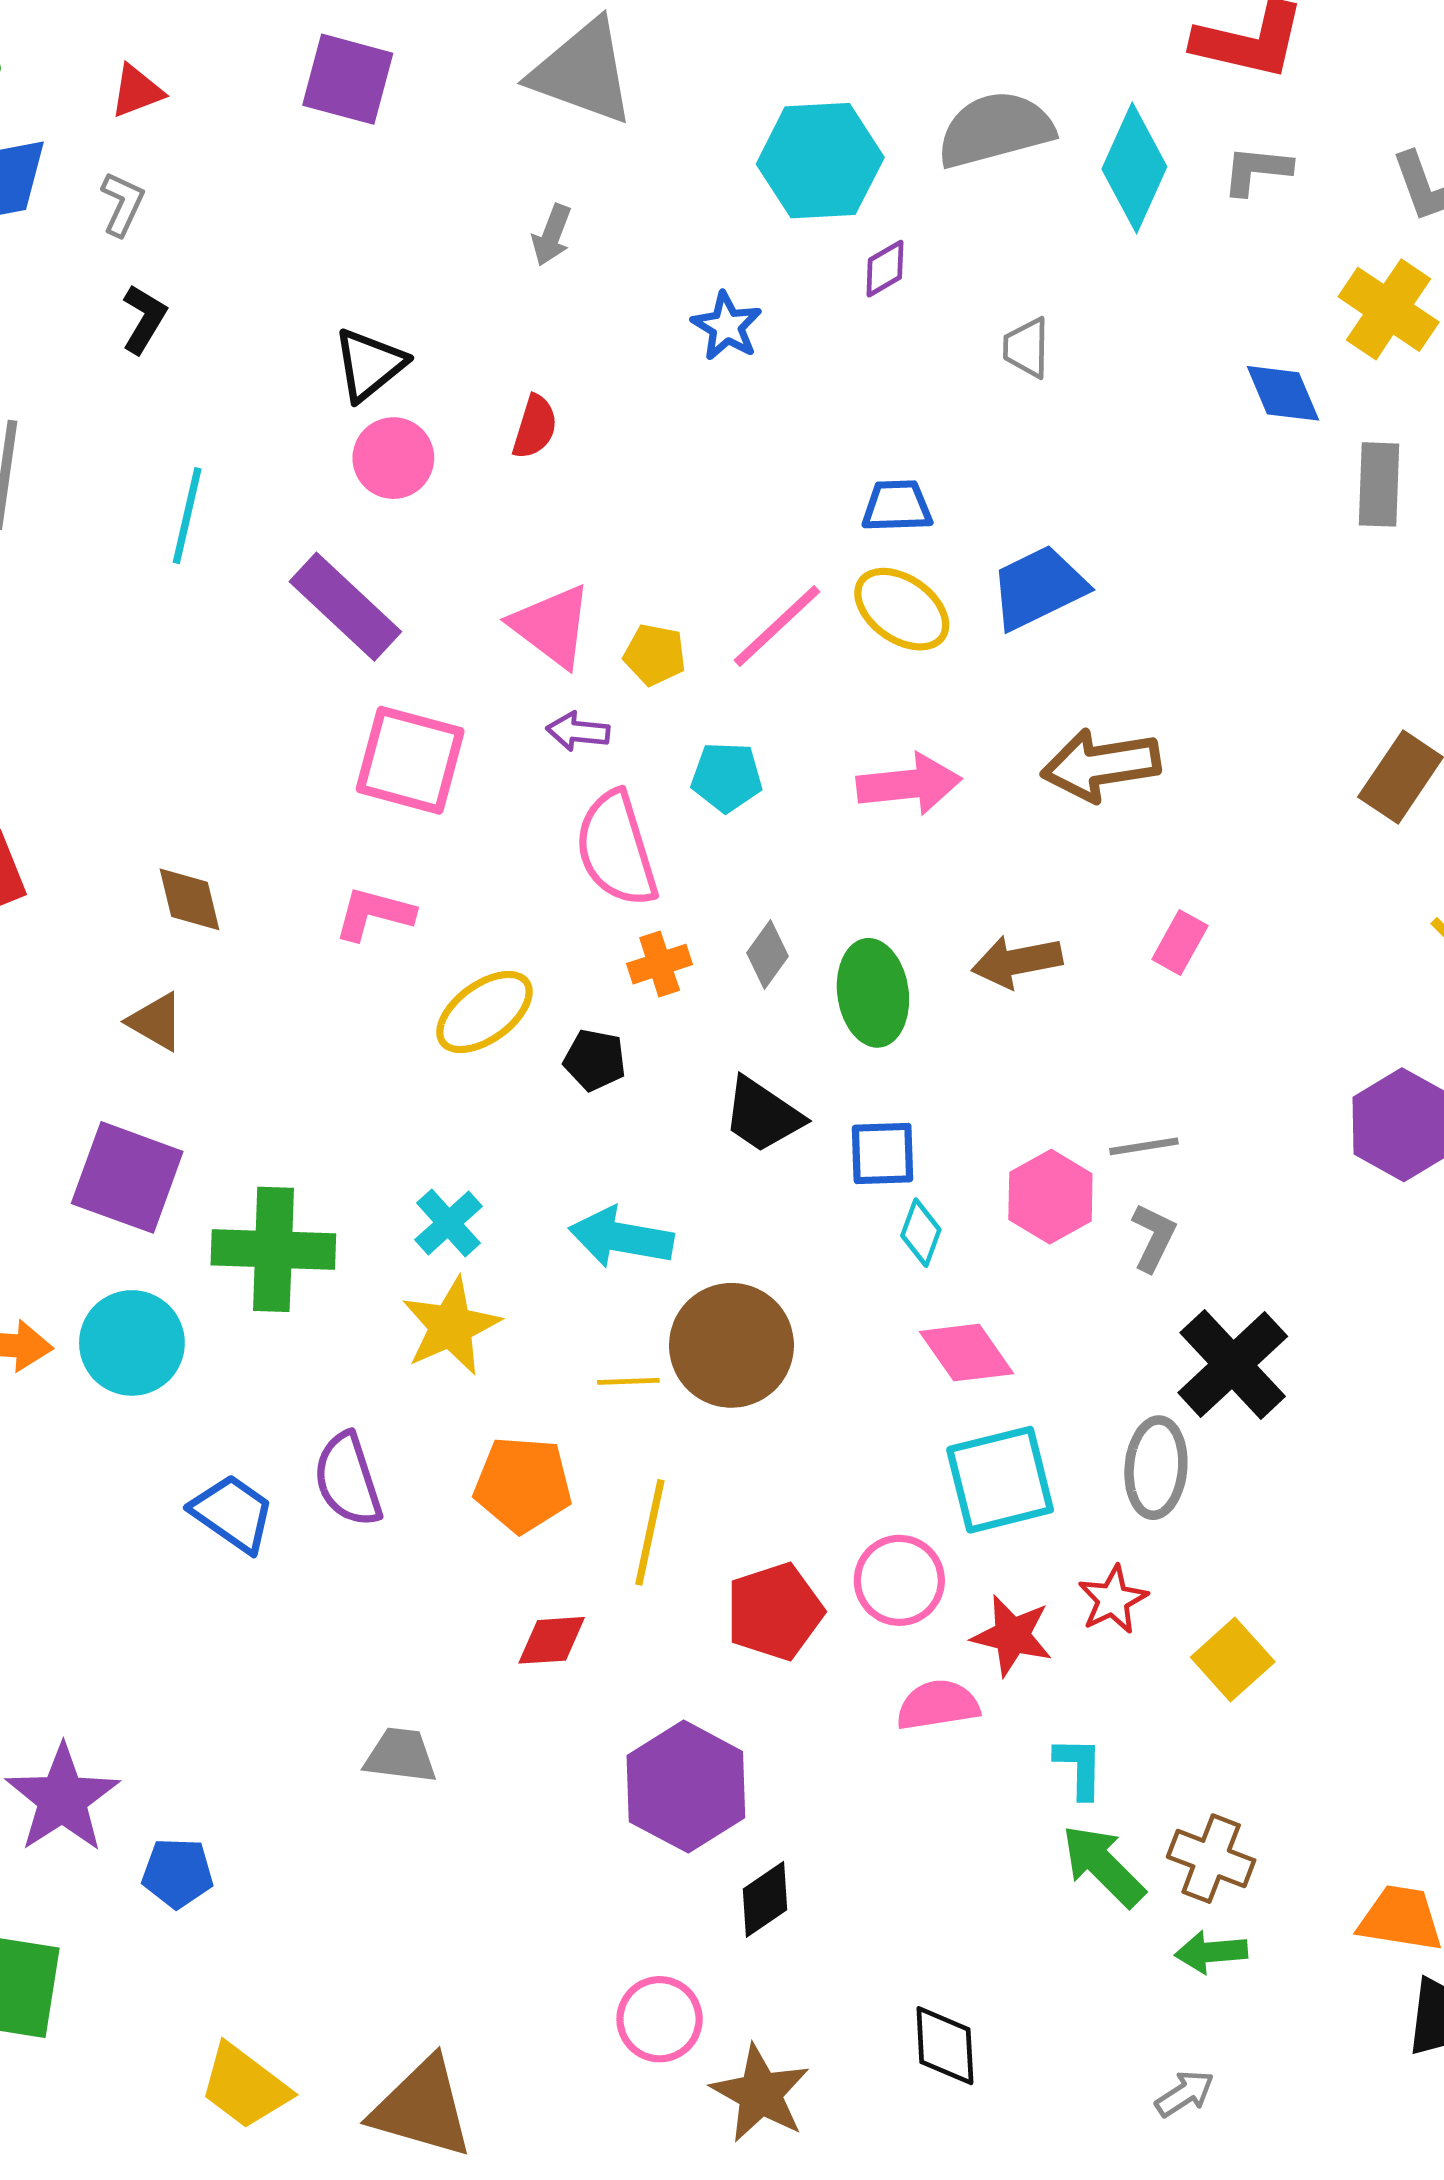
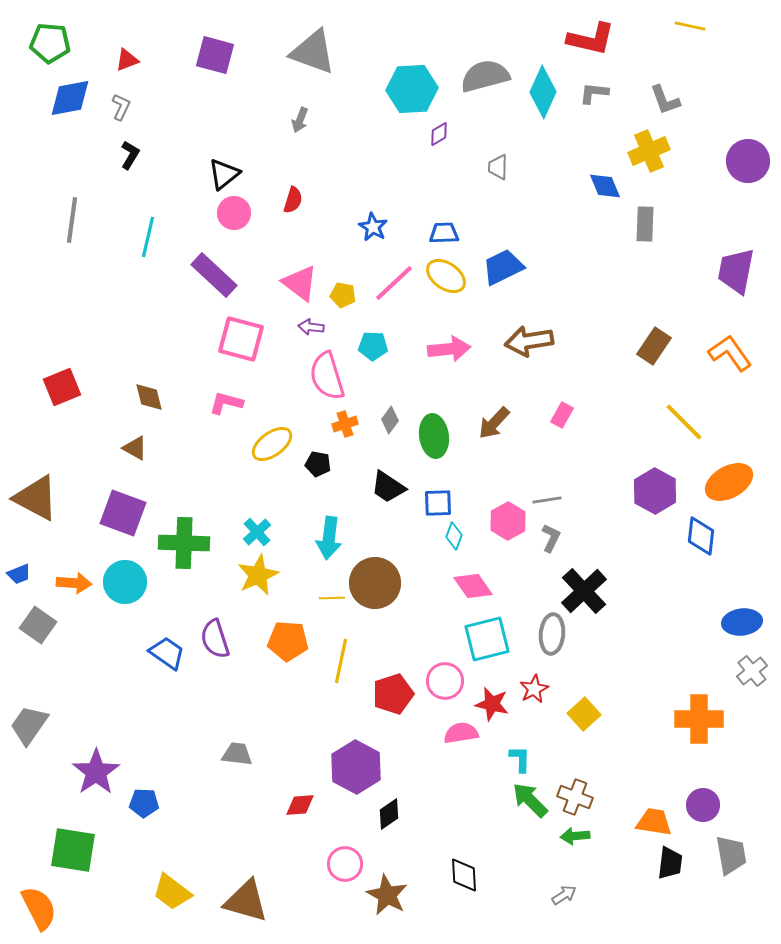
yellow cross: (1389, 309) -> (649, 151), turned 33
blue star: (727, 326) -> (373, 227), moved
brown arrow: (1017, 962) -> (494, 423), turned -36
cyan arrow: (621, 1237) -> (329, 538), turned -93
red diamond: (552, 1640) -> (300, 805), moved

